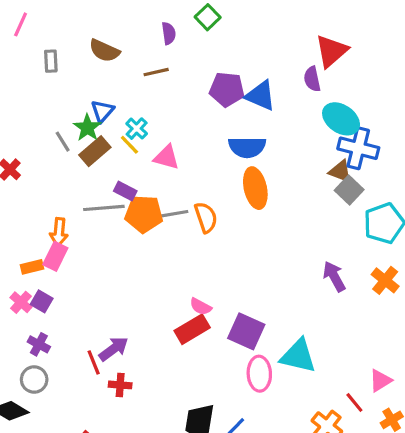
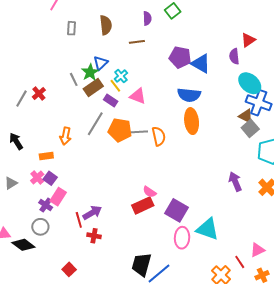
brown semicircle: (104, 51) -> (106, 25), turned -126
red triangle: (331, 51) -> (248, 40), size x0.7
purple rectangle: (125, 191) -> (111, 100), moved
gray line: (104, 208) -> (95, 124), turned -60
pink rectangle: (55, 256) -> (58, 197), moved

